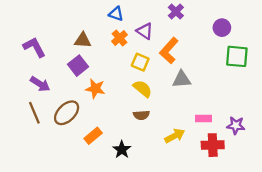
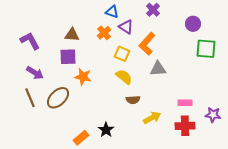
blue triangle: (116, 14) -> (112, 12), moved
purple square: (78, 66) -> (68, 57), turned 36
brown semicircle: (141, 115) -> (133, 100), moved
pink rectangle: (204, 119) -> (185, 103), moved
purple star: (236, 125) -> (213, 115), moved
orange rectangle: (93, 136) -> (81, 138), moved

